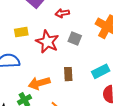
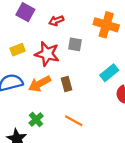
brown rectangle: (68, 74) -> (66, 84), moved
orange arrow: (39, 83) -> (40, 84), moved

